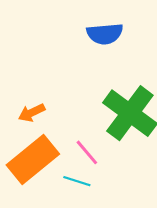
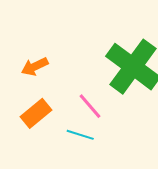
orange rectangle: (33, 160) -> (36, 113), size x0.6

